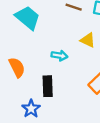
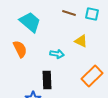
orange semicircle: (17, 67) -> (20, 49), moved

